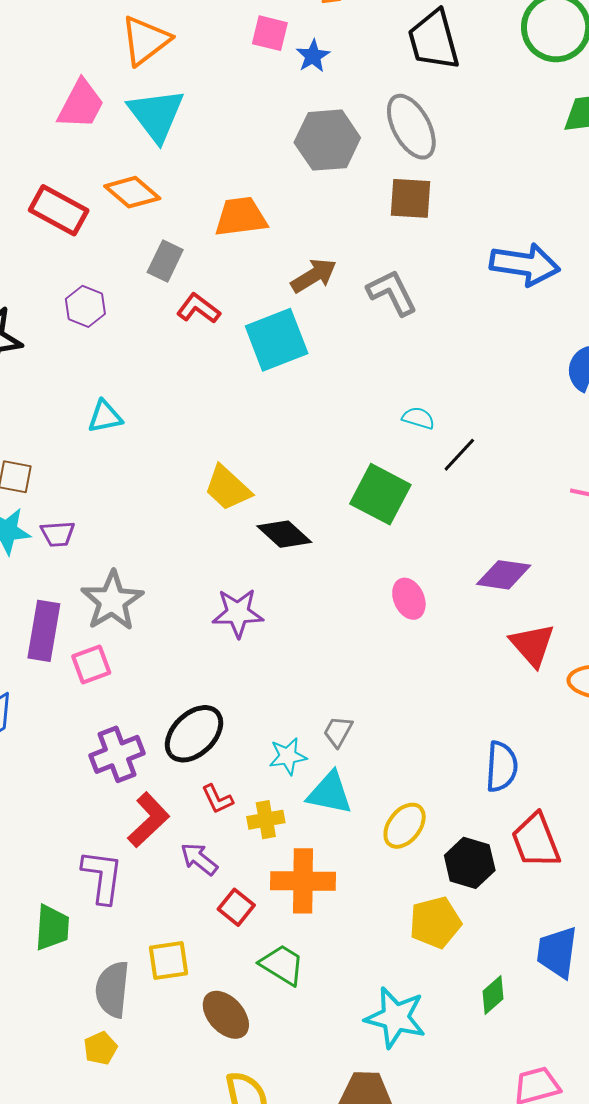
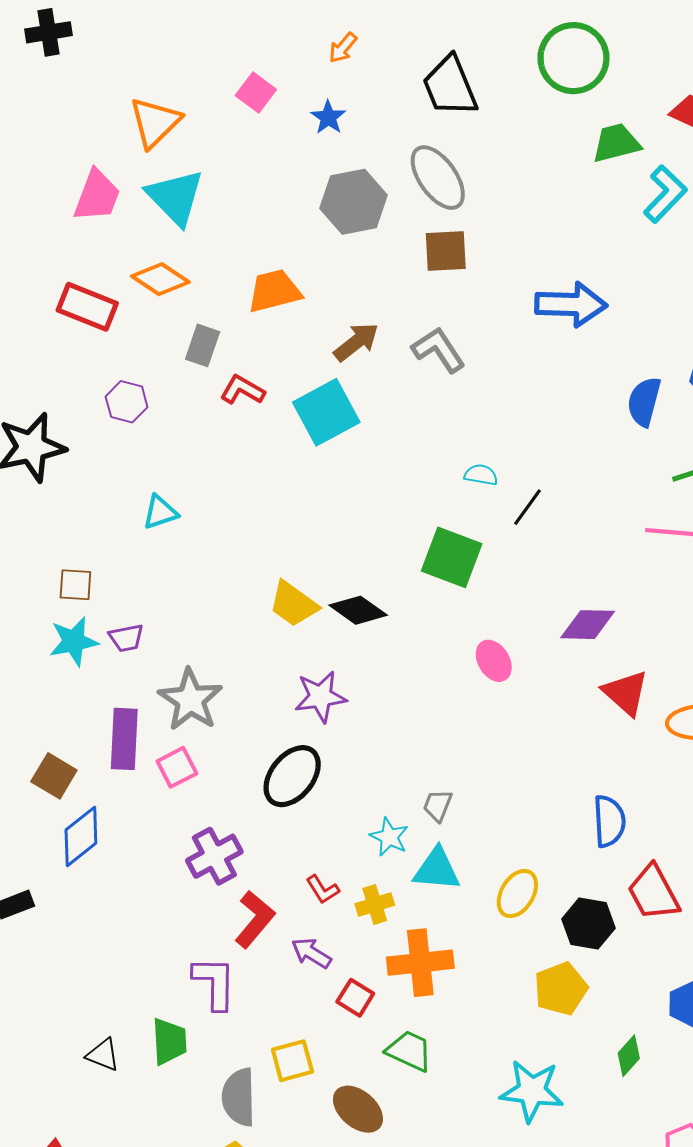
pink square: (270, 33) -> (256, 92), moved, turned 30
yellow trapezoid: (228, 488) -> (293, 604), moved
black ellipse: (194, 734) -> (292, 776), moved
cyan star: (288, 756) -> (389, 837), turned -30

